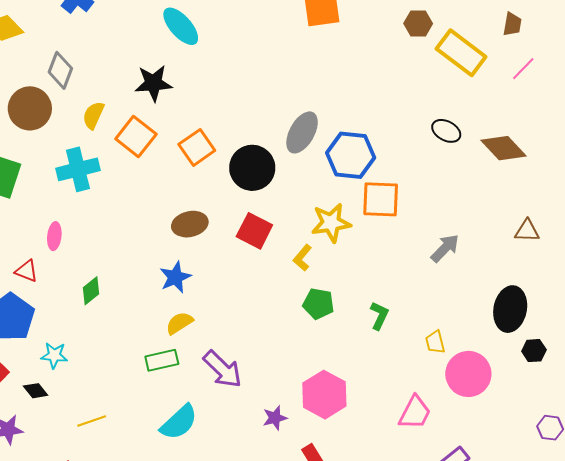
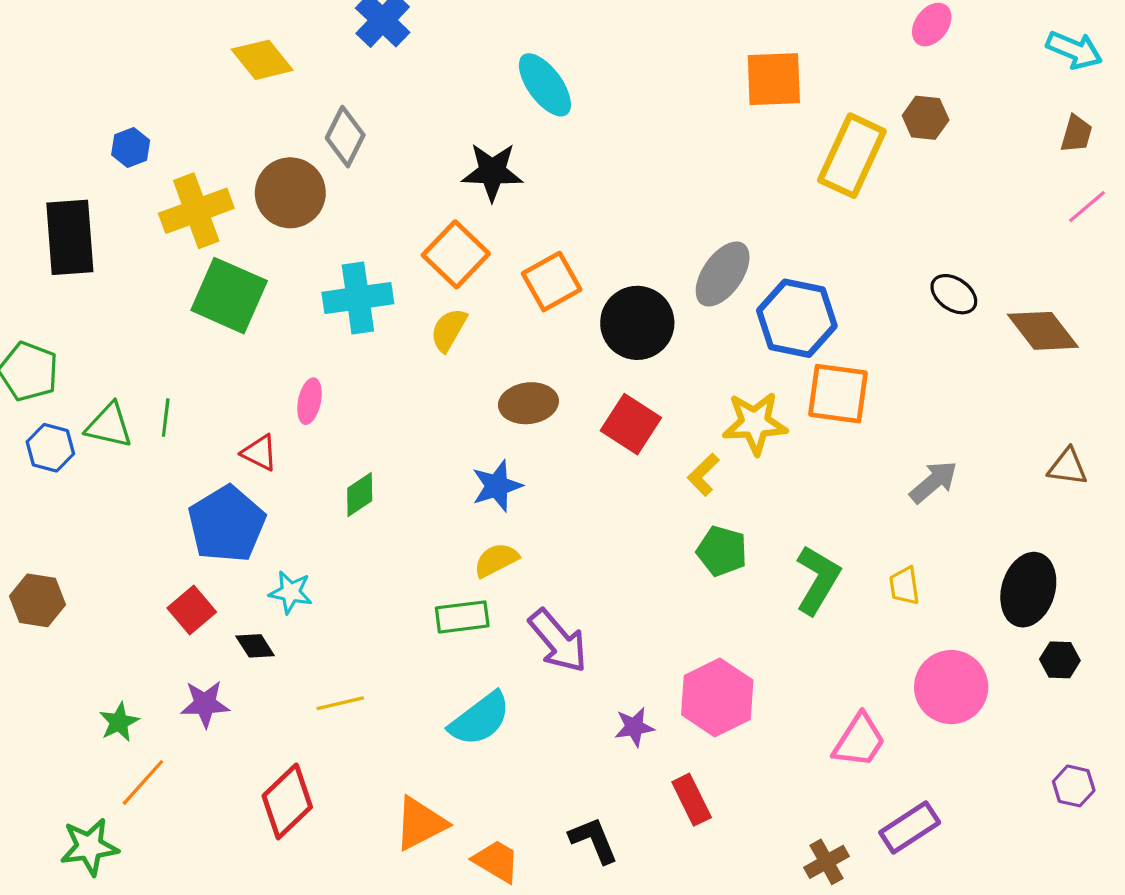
yellow rectangle: (461, 53) -> (852, 156), moved, turned 72
yellow semicircle: (93, 115) -> (449, 330), moved
green L-shape: (379, 316) -> (818, 580), size x1.5
yellow trapezoid: (435, 342) -> (904, 586), moved

